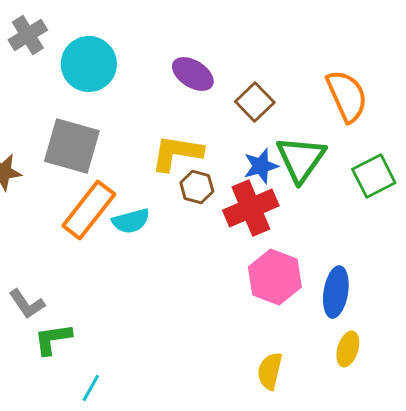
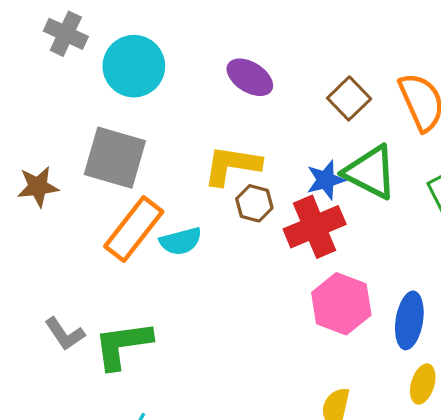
gray cross: (28, 35) -> (66, 34), turned -33
brown square: (255, 102) -> (349, 98), moved
green triangle: (301, 159) -> (370, 172), turned -38
green L-shape: (53, 339) -> (123, 345), moved, size x1.4

